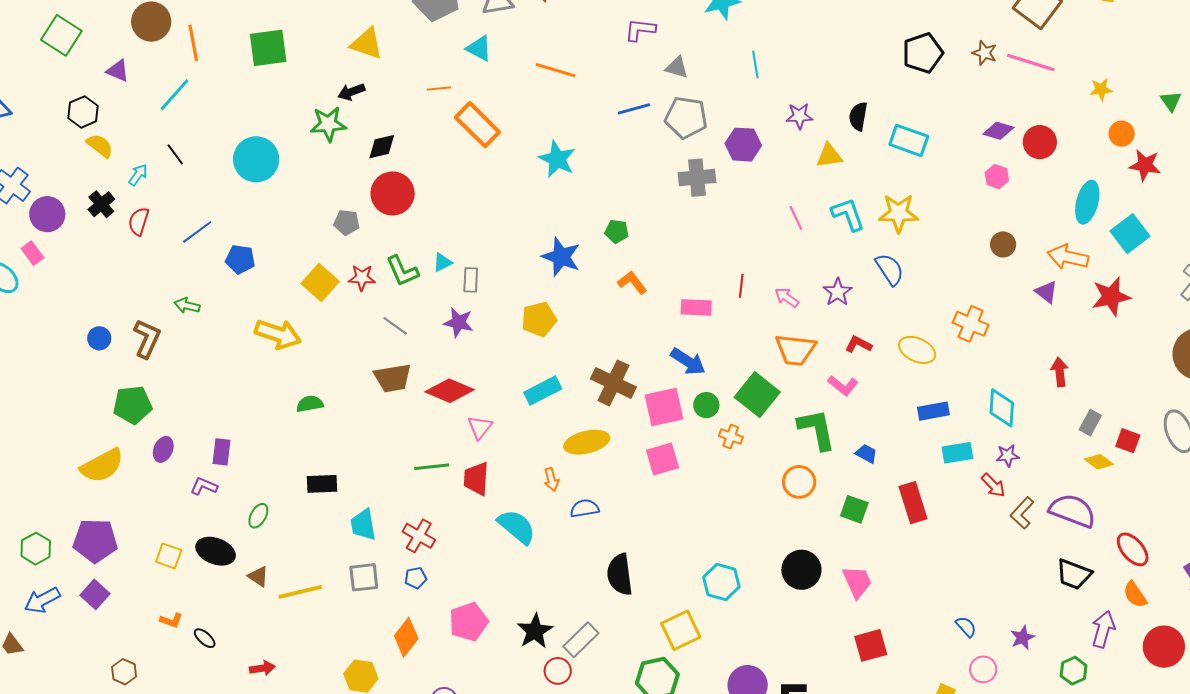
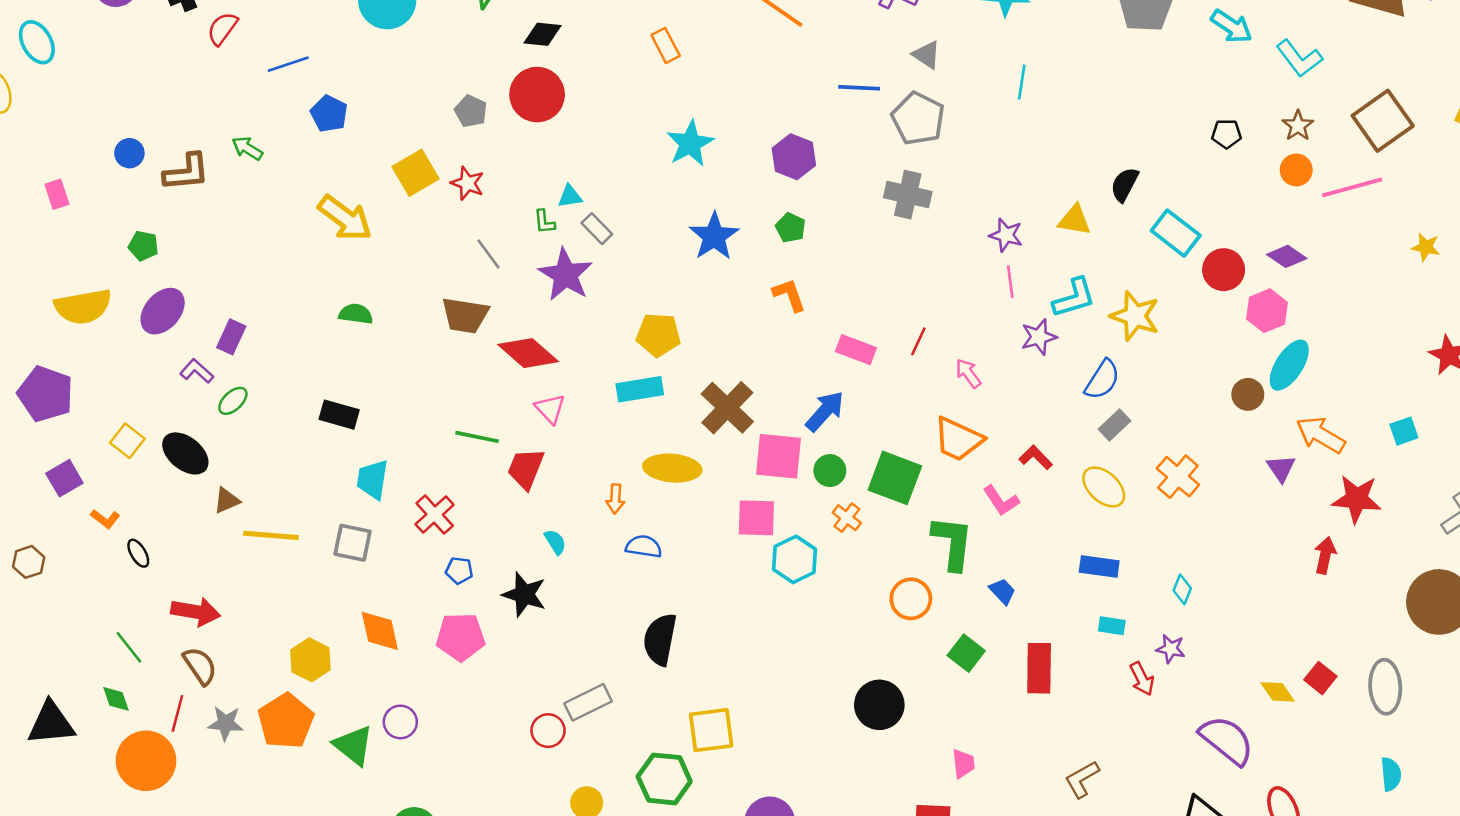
black pentagon: (923, 53) -> (1227, 134), size x0.6
brown star: (985, 53) -> (1298, 126), moved
pink line: (1031, 62) -> (1352, 187), turned -51
purple star: (799, 116) -> (1006, 235), moved
orange rectangle: (477, 125) -> (666, 45), size x0.6
orange circle: (1122, 134) -> (1296, 170), moved
red circle: (1040, 142) -> (1224, 270), moved
purple hexagon: (743, 145) -> (794, 157), moved
cyan star: (557, 159) -> (690, 143), moved
pink hexagon: (997, 177) -> (1267, 311), size x1.4
cyan ellipse: (1087, 202) -> (1289, 365), moved
cyan L-shape: (848, 214) -> (1074, 298), turned 75
cyan square: (1130, 234) -> (1404, 431), size x0.6
pink rectangle: (32, 253) -> (57, 194), moved
blue semicircle: (890, 269) -> (1102, 380), turned 48
green L-shape: (402, 271) -> (544, 222), moved, size x0.6
gray rectangle: (471, 280) -> (597, 229), turned -65
purple star: (838, 292) -> (1039, 337), moved
yellow pentagon: (539, 319) -> (658, 335), moved
purple star: (458, 322) -> (566, 275), size x1.4
brown L-shape: (147, 339) -> (186, 172), turned 42
blue arrow: (688, 361) -> (825, 411), turned -99
red arrow: (1060, 372) -> (1325, 555), moved
green square: (757, 395) -> (895, 478), turned -36
green pentagon: (133, 405) -> (143, 246), size x0.6
cyan diamond: (1002, 408) -> (1182, 589), size x0.6
gray rectangle: (1090, 423) -> (1114, 425), moved
pink triangle: (480, 427) -> (550, 409), turned -40
purple ellipse: (163, 449) -> (163, 311), size x1.5
cyan rectangle: (957, 453) -> (1112, 626), size x0.7
brown L-shape: (1022, 513) -> (1082, 779), moved
green ellipse: (258, 516) -> (233, 401), moved
cyan semicircle: (517, 527) -> (555, 542), size x0.5
brown triangle: (258, 577) -> (227, 501), turned 45
blue pentagon: (416, 578) -> (459, 570), moved
cyan hexagon: (721, 582) -> (795, 559), moved
pink trapezoid: (857, 582) -> (963, 764), moved, size x0.7
purple square: (95, 594) -> (64, 478), moved
black star: (535, 631) -> (524, 594), moved, turned 30
orange diamond: (406, 637) -> (380, 631), turned -69
red arrow: (262, 668) -> (196, 612), size x1.5

